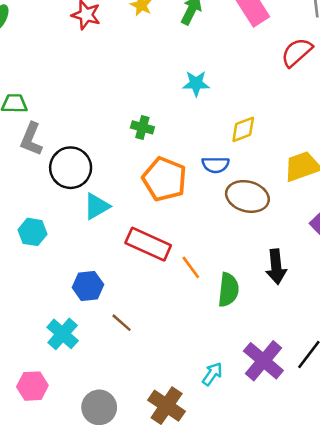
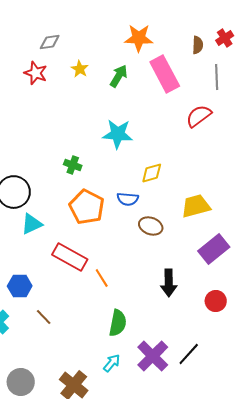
cyan star: (196, 84) -> (118, 134), size x1.4
brown ellipse: (247, 196) -> (151, 226), size x0.7
green semicircle: (228, 290) -> (118, 323), moved

